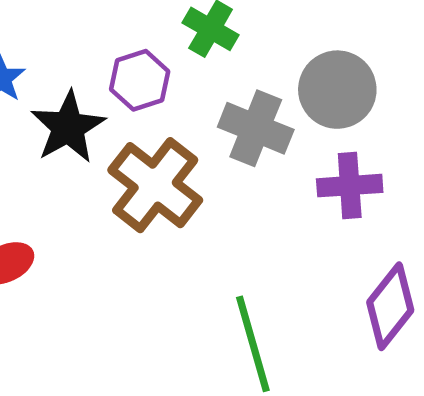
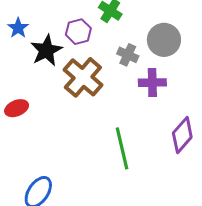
gray cross: (256, 128) -> (128, 55), size x0.7
purple cross: (350, 186) -> (152, 83), moved

